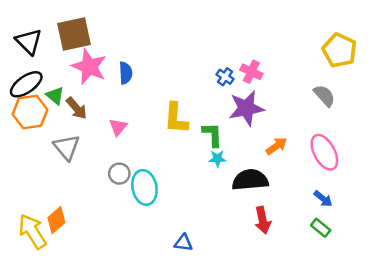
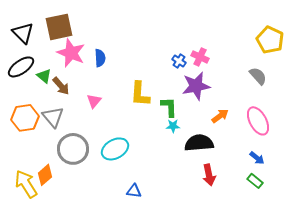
orange hexagon: (30, 112) -> (25, 118), moved
gray circle: (119, 174) -> (73, 149), moved, size x1.8
cyan ellipse: (144, 187) -> (115, 149), turned 72
blue triangle: (183, 243) -> (134, 191), moved

